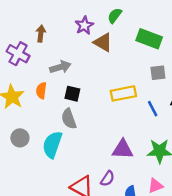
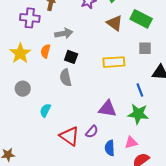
brown triangle: (103, 42) -> (115, 23), moved
purple cross: (18, 54) -> (30, 18), turned -30
blue line: (153, 109) -> (140, 90), moved
cyan semicircle: (52, 145) -> (45, 110), moved, size x0.6

